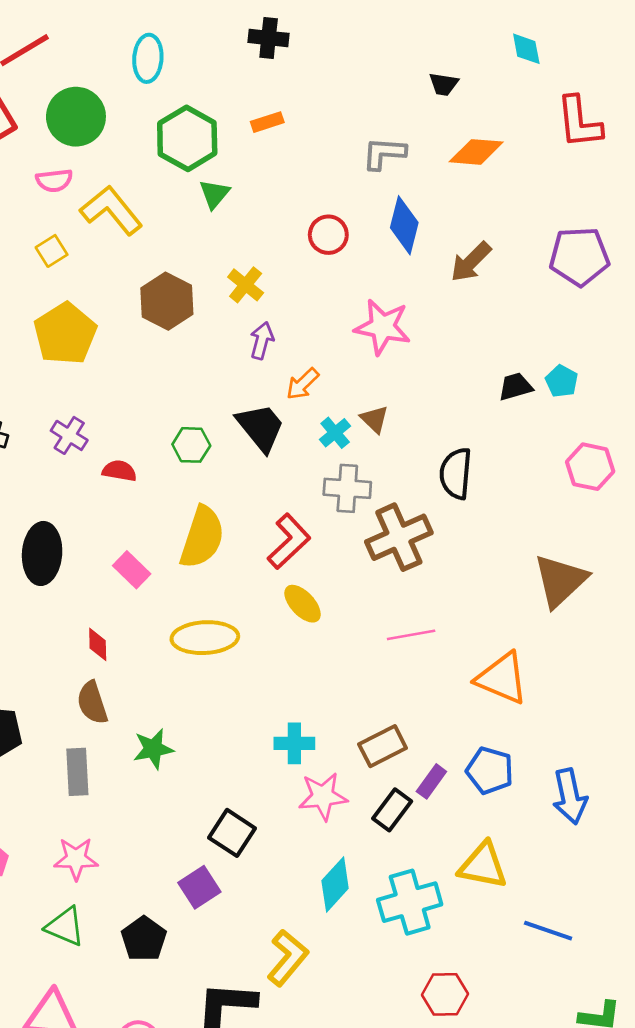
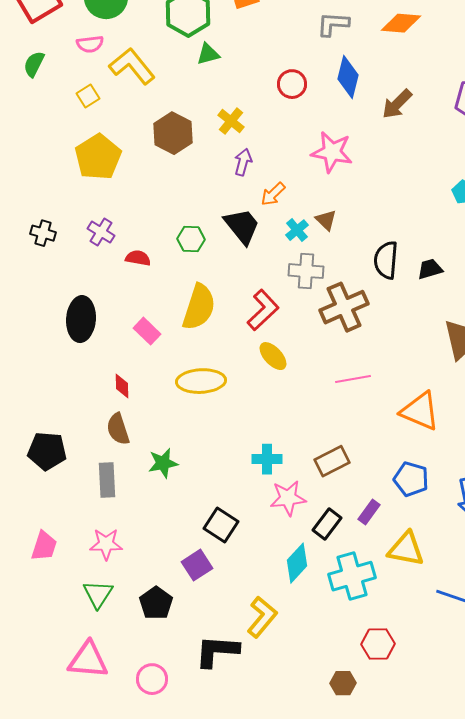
green triangle: (214, 194) -> (208, 54), turned 35
black trapezoid: (516, 387) -> (430, 269), moved
purple rectangle: (431, 781) -> (369, 512), moved
black rectangle: (392, 810) -> (327, 524), moved
green triangle: (65, 927) -> (98, 594), turned 40

